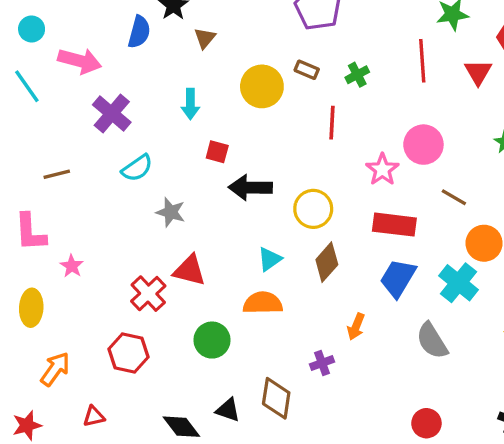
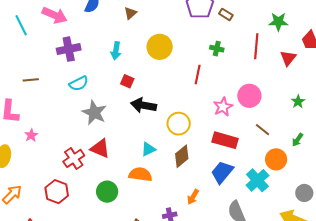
brown rectangle: (307, 70) -> (226, 14), moved
green cross: (357, 75) -> (217, 49), turned 32
purple cross: (112, 113) -> (69, 49), turned 30
gray star: (171, 212) -> (94, 113), size x1.4

